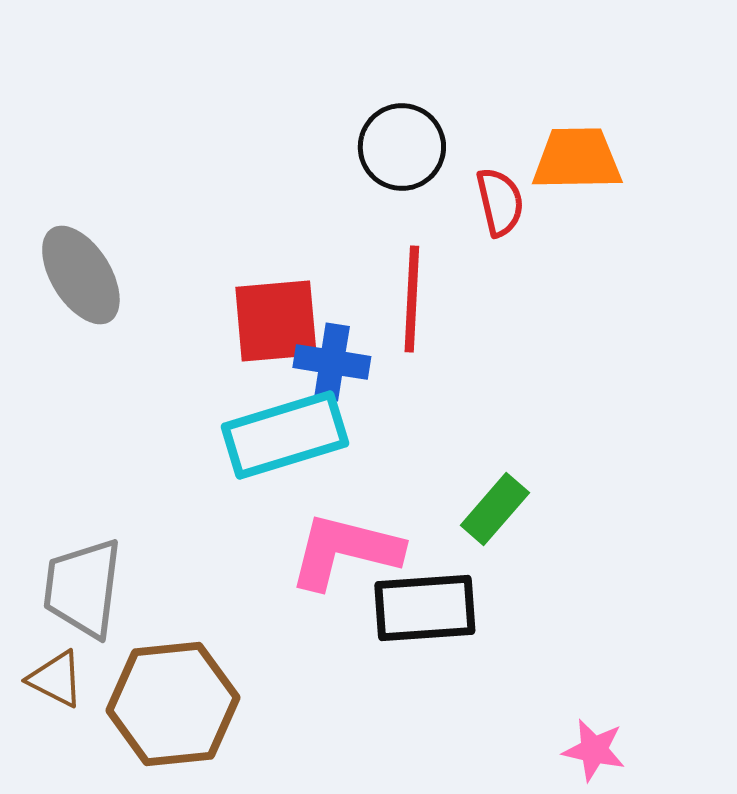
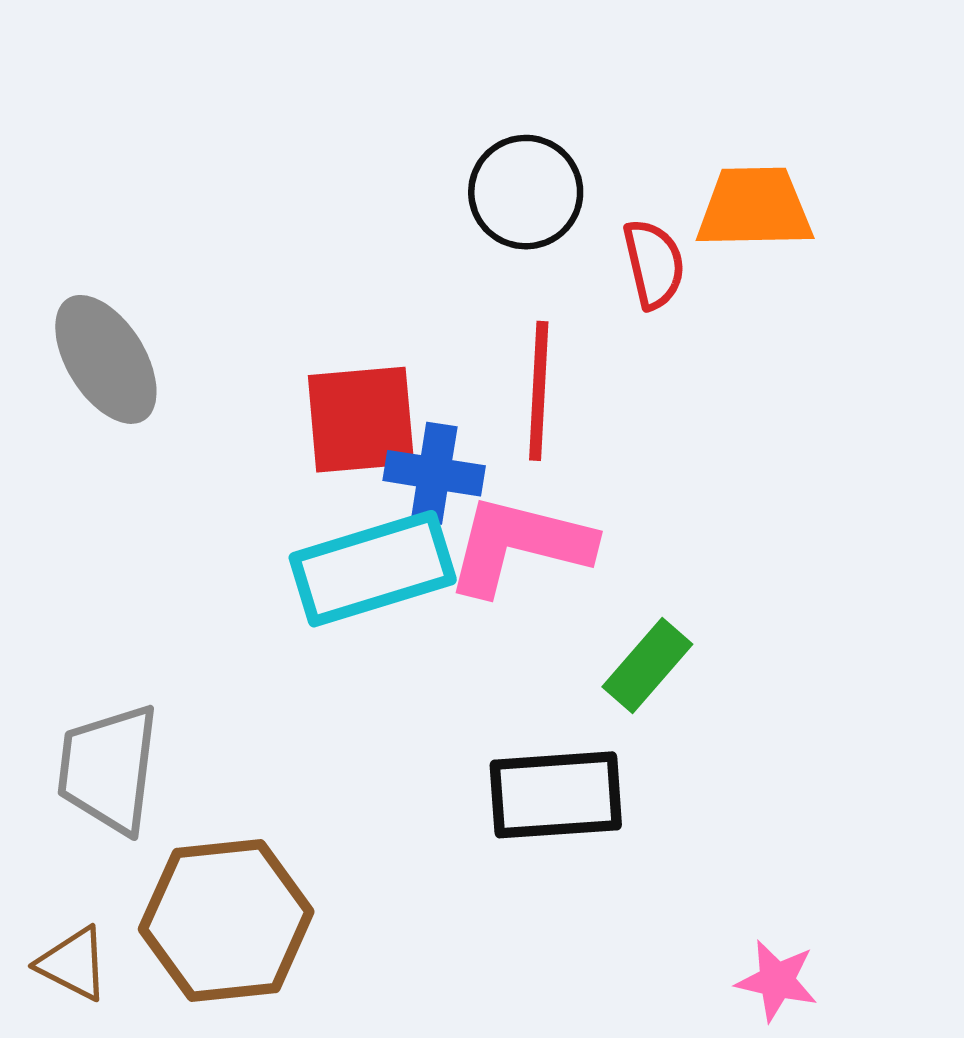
pink L-shape: (345, 551) -> (519, 545), moved
brown triangle: (56, 679) -> (73, 964), moved

